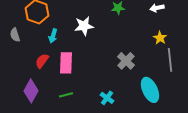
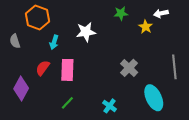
yellow star: (160, 38) -> (146, 27), moved
purple diamond: (31, 91) -> (21, 88), moved
green line: (66, 95) -> (67, 103), turned -32

